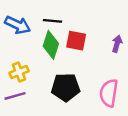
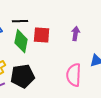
black pentagon: (66, 87) -> (23, 76), moved

